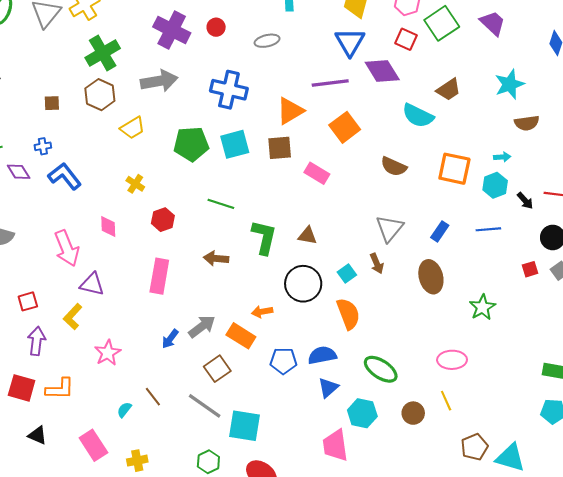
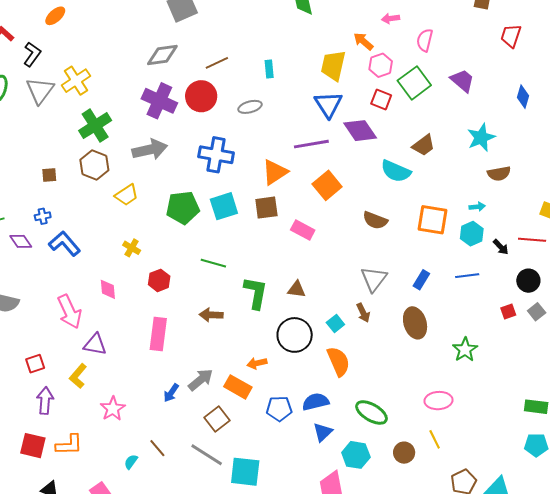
red circle: (216, 27) -> (201, 96), size x1.8

